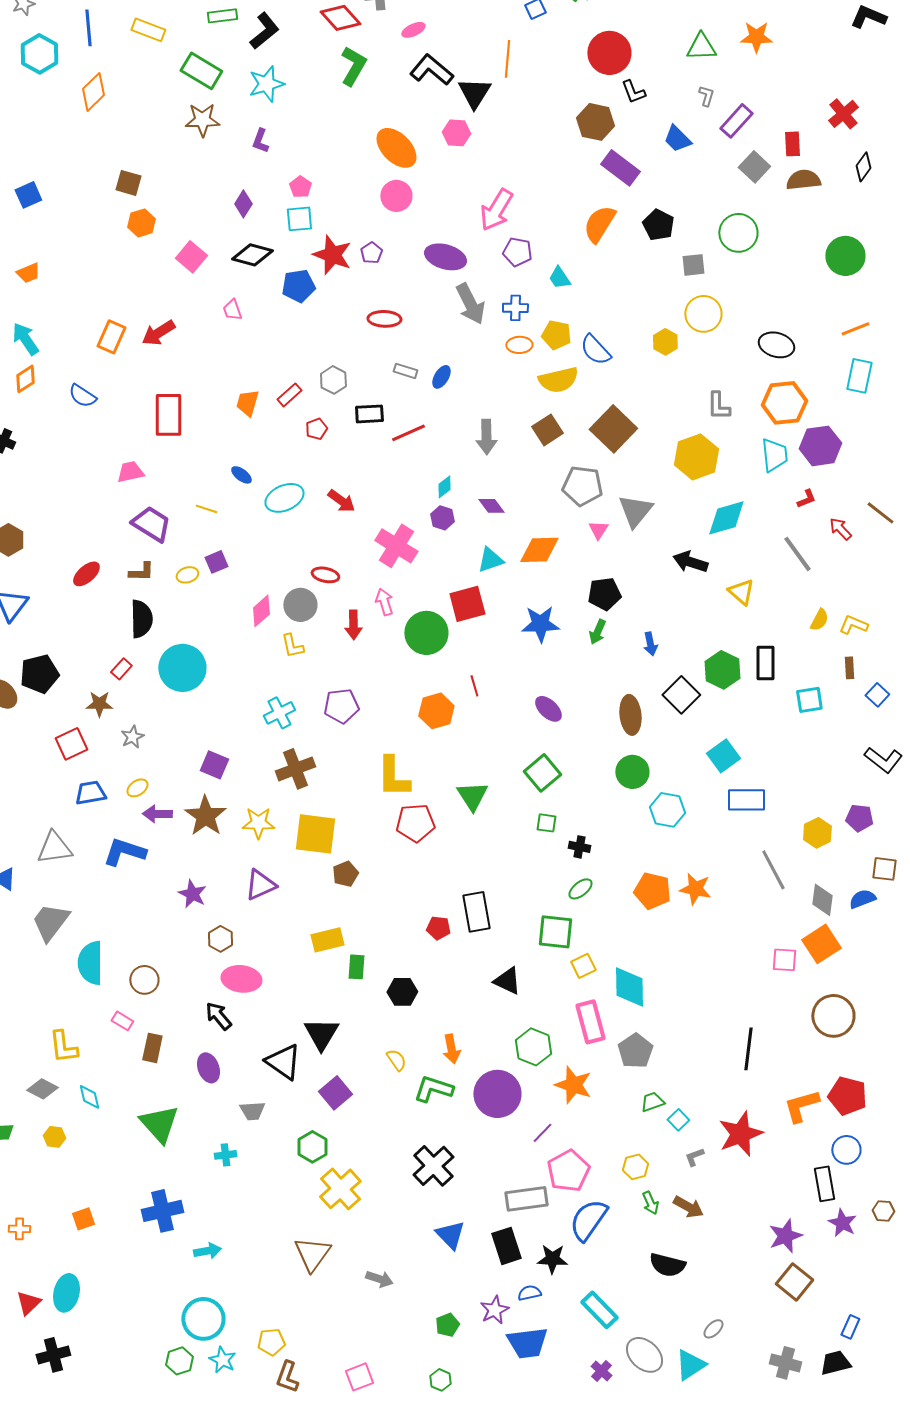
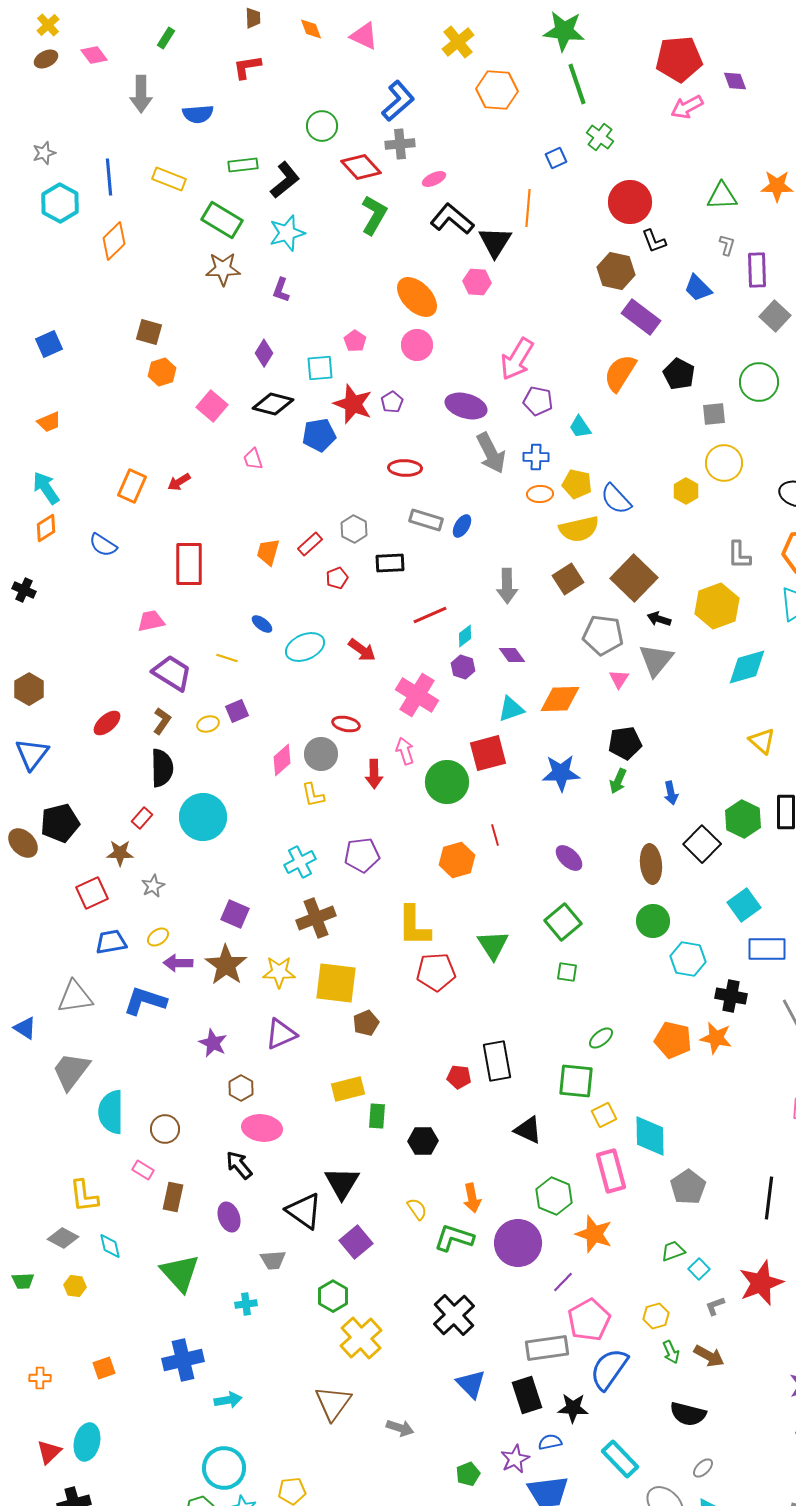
purple rectangle: (736, 121) -> (757, 270), turned -44
pink pentagon: (300, 187) -> (355, 341), moved
red arrow: (158, 333) -> (179, 482), size x0.7
gray rectangle: (405, 371) -> (426, 520), size x1.4
red line: (408, 433) -> (430, 615), moved
black arrow: (690, 562) -> (659, 619), moved, size x0.7
brown L-shape: (141, 572) -> (162, 721), turned -56
black cross: (579, 847) -> (731, 996), moved, size x1.4
gray pentagon: (635, 1051) -> (688, 1187), moved
gray ellipse: (713, 1329) -> (703, 1468), moved

